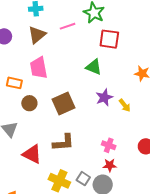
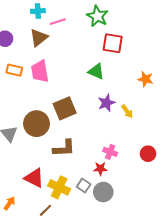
pink line: (68, 26) -> (58, 22), moved
orange rectangle: (14, 83) -> (14, 70), moved
brown circle: (29, 103) -> (36, 124), moved, size x1.6
red triangle: (32, 154) -> (34, 178), moved
red star: (110, 165) -> (100, 169), moved

